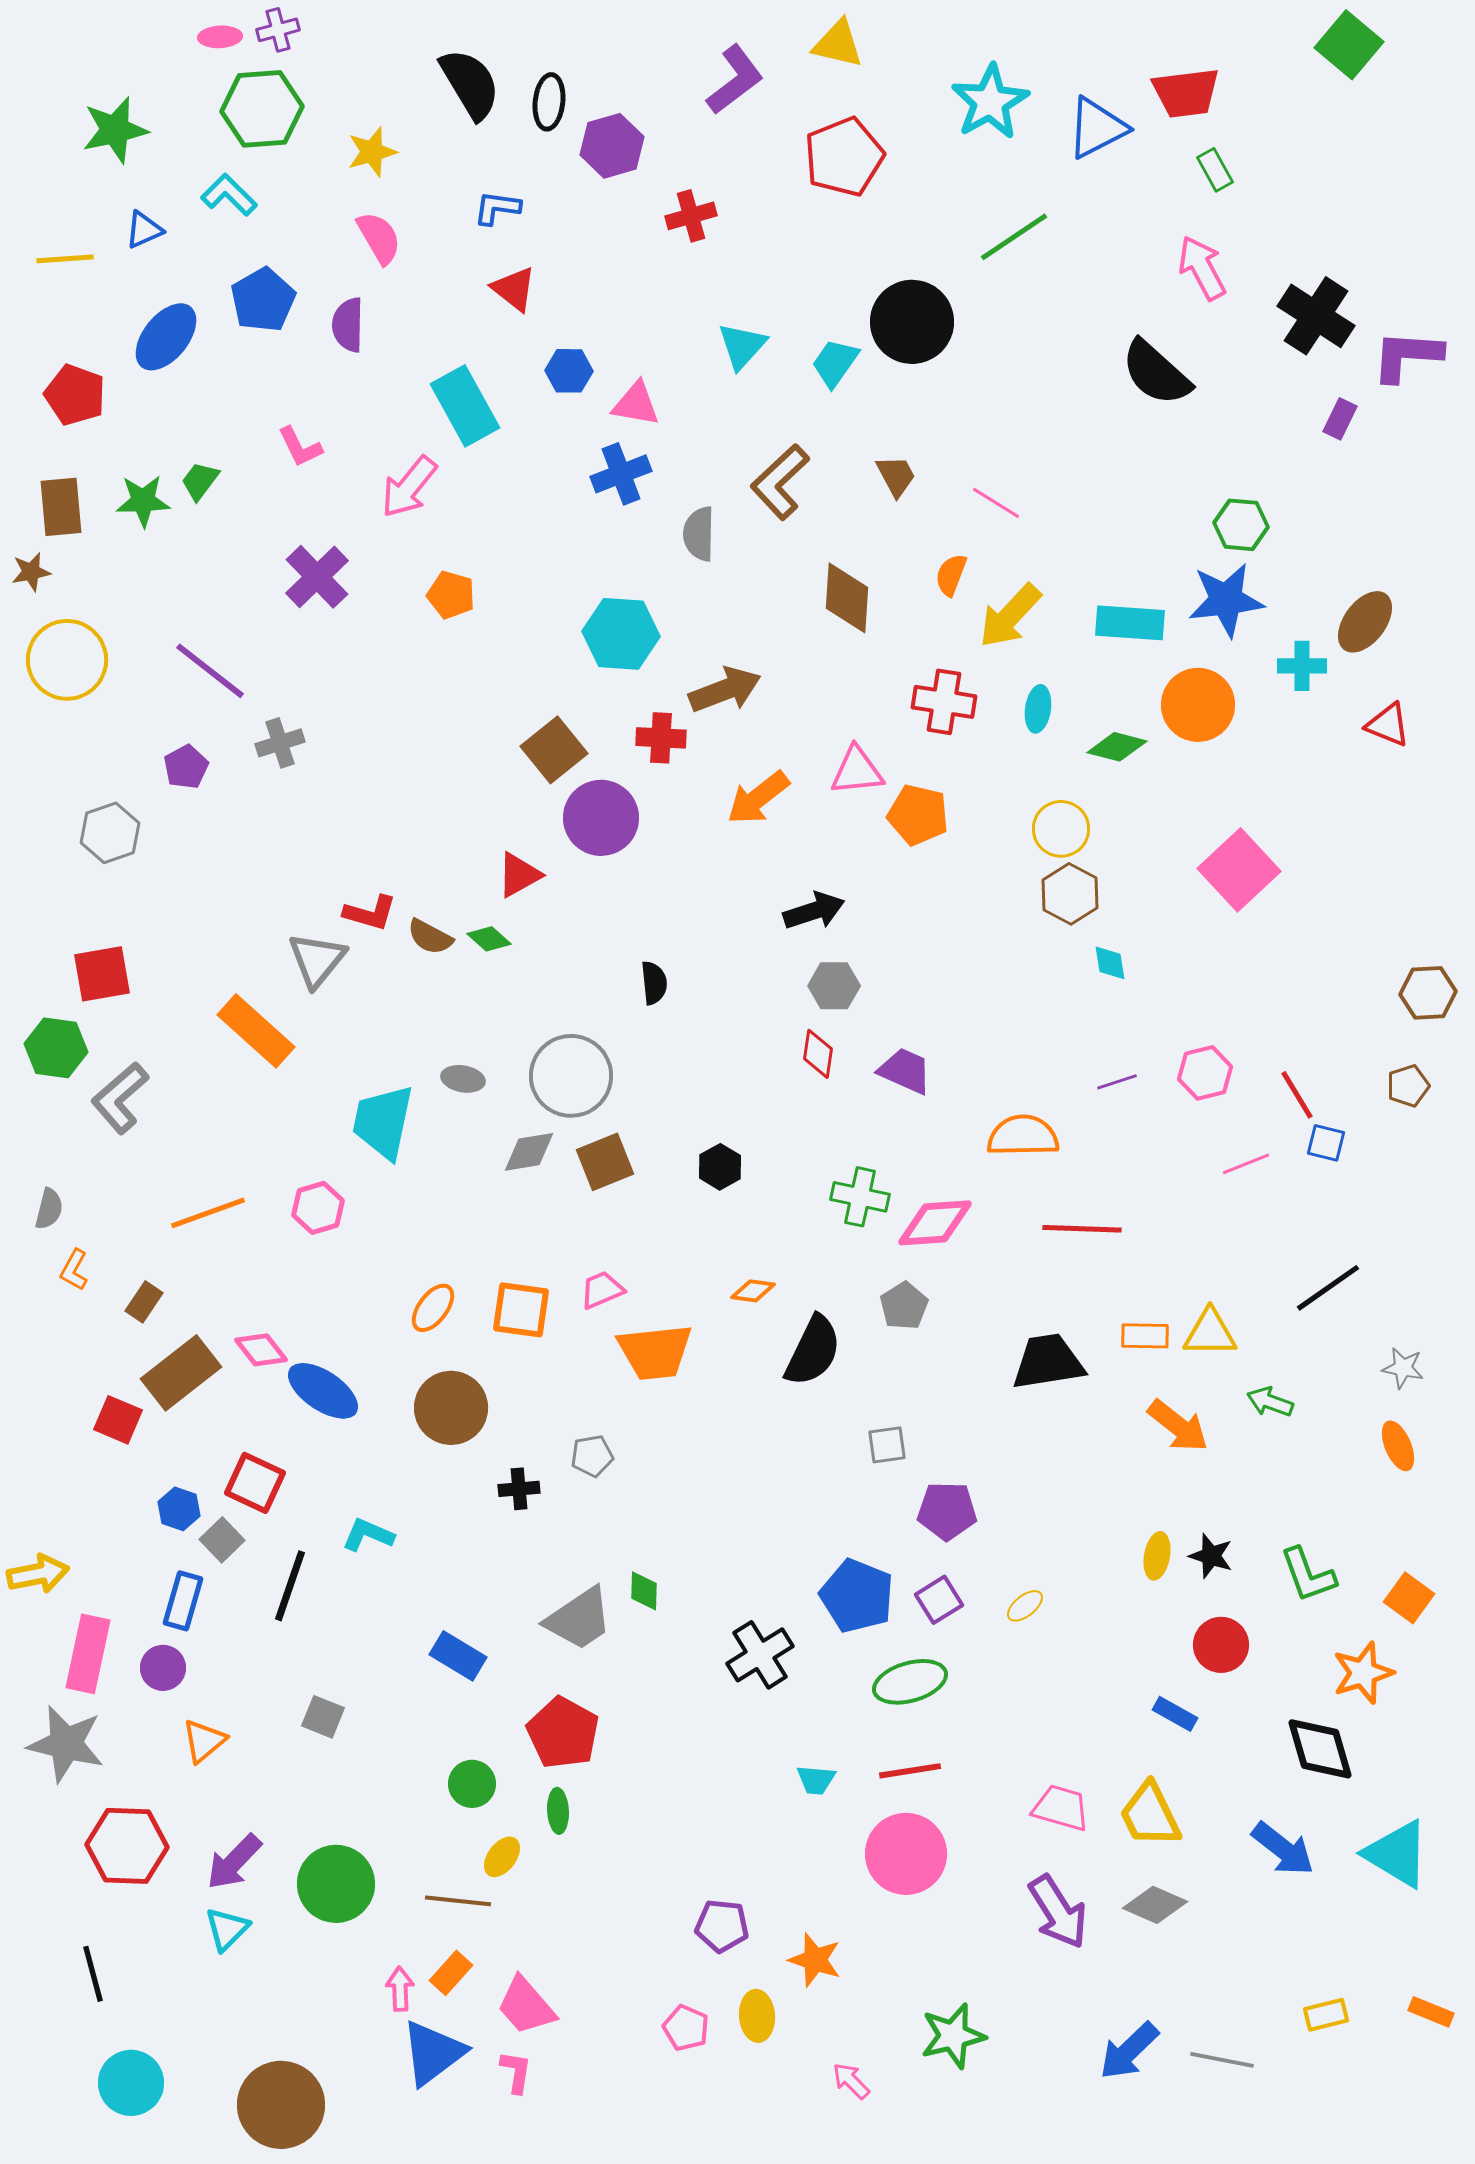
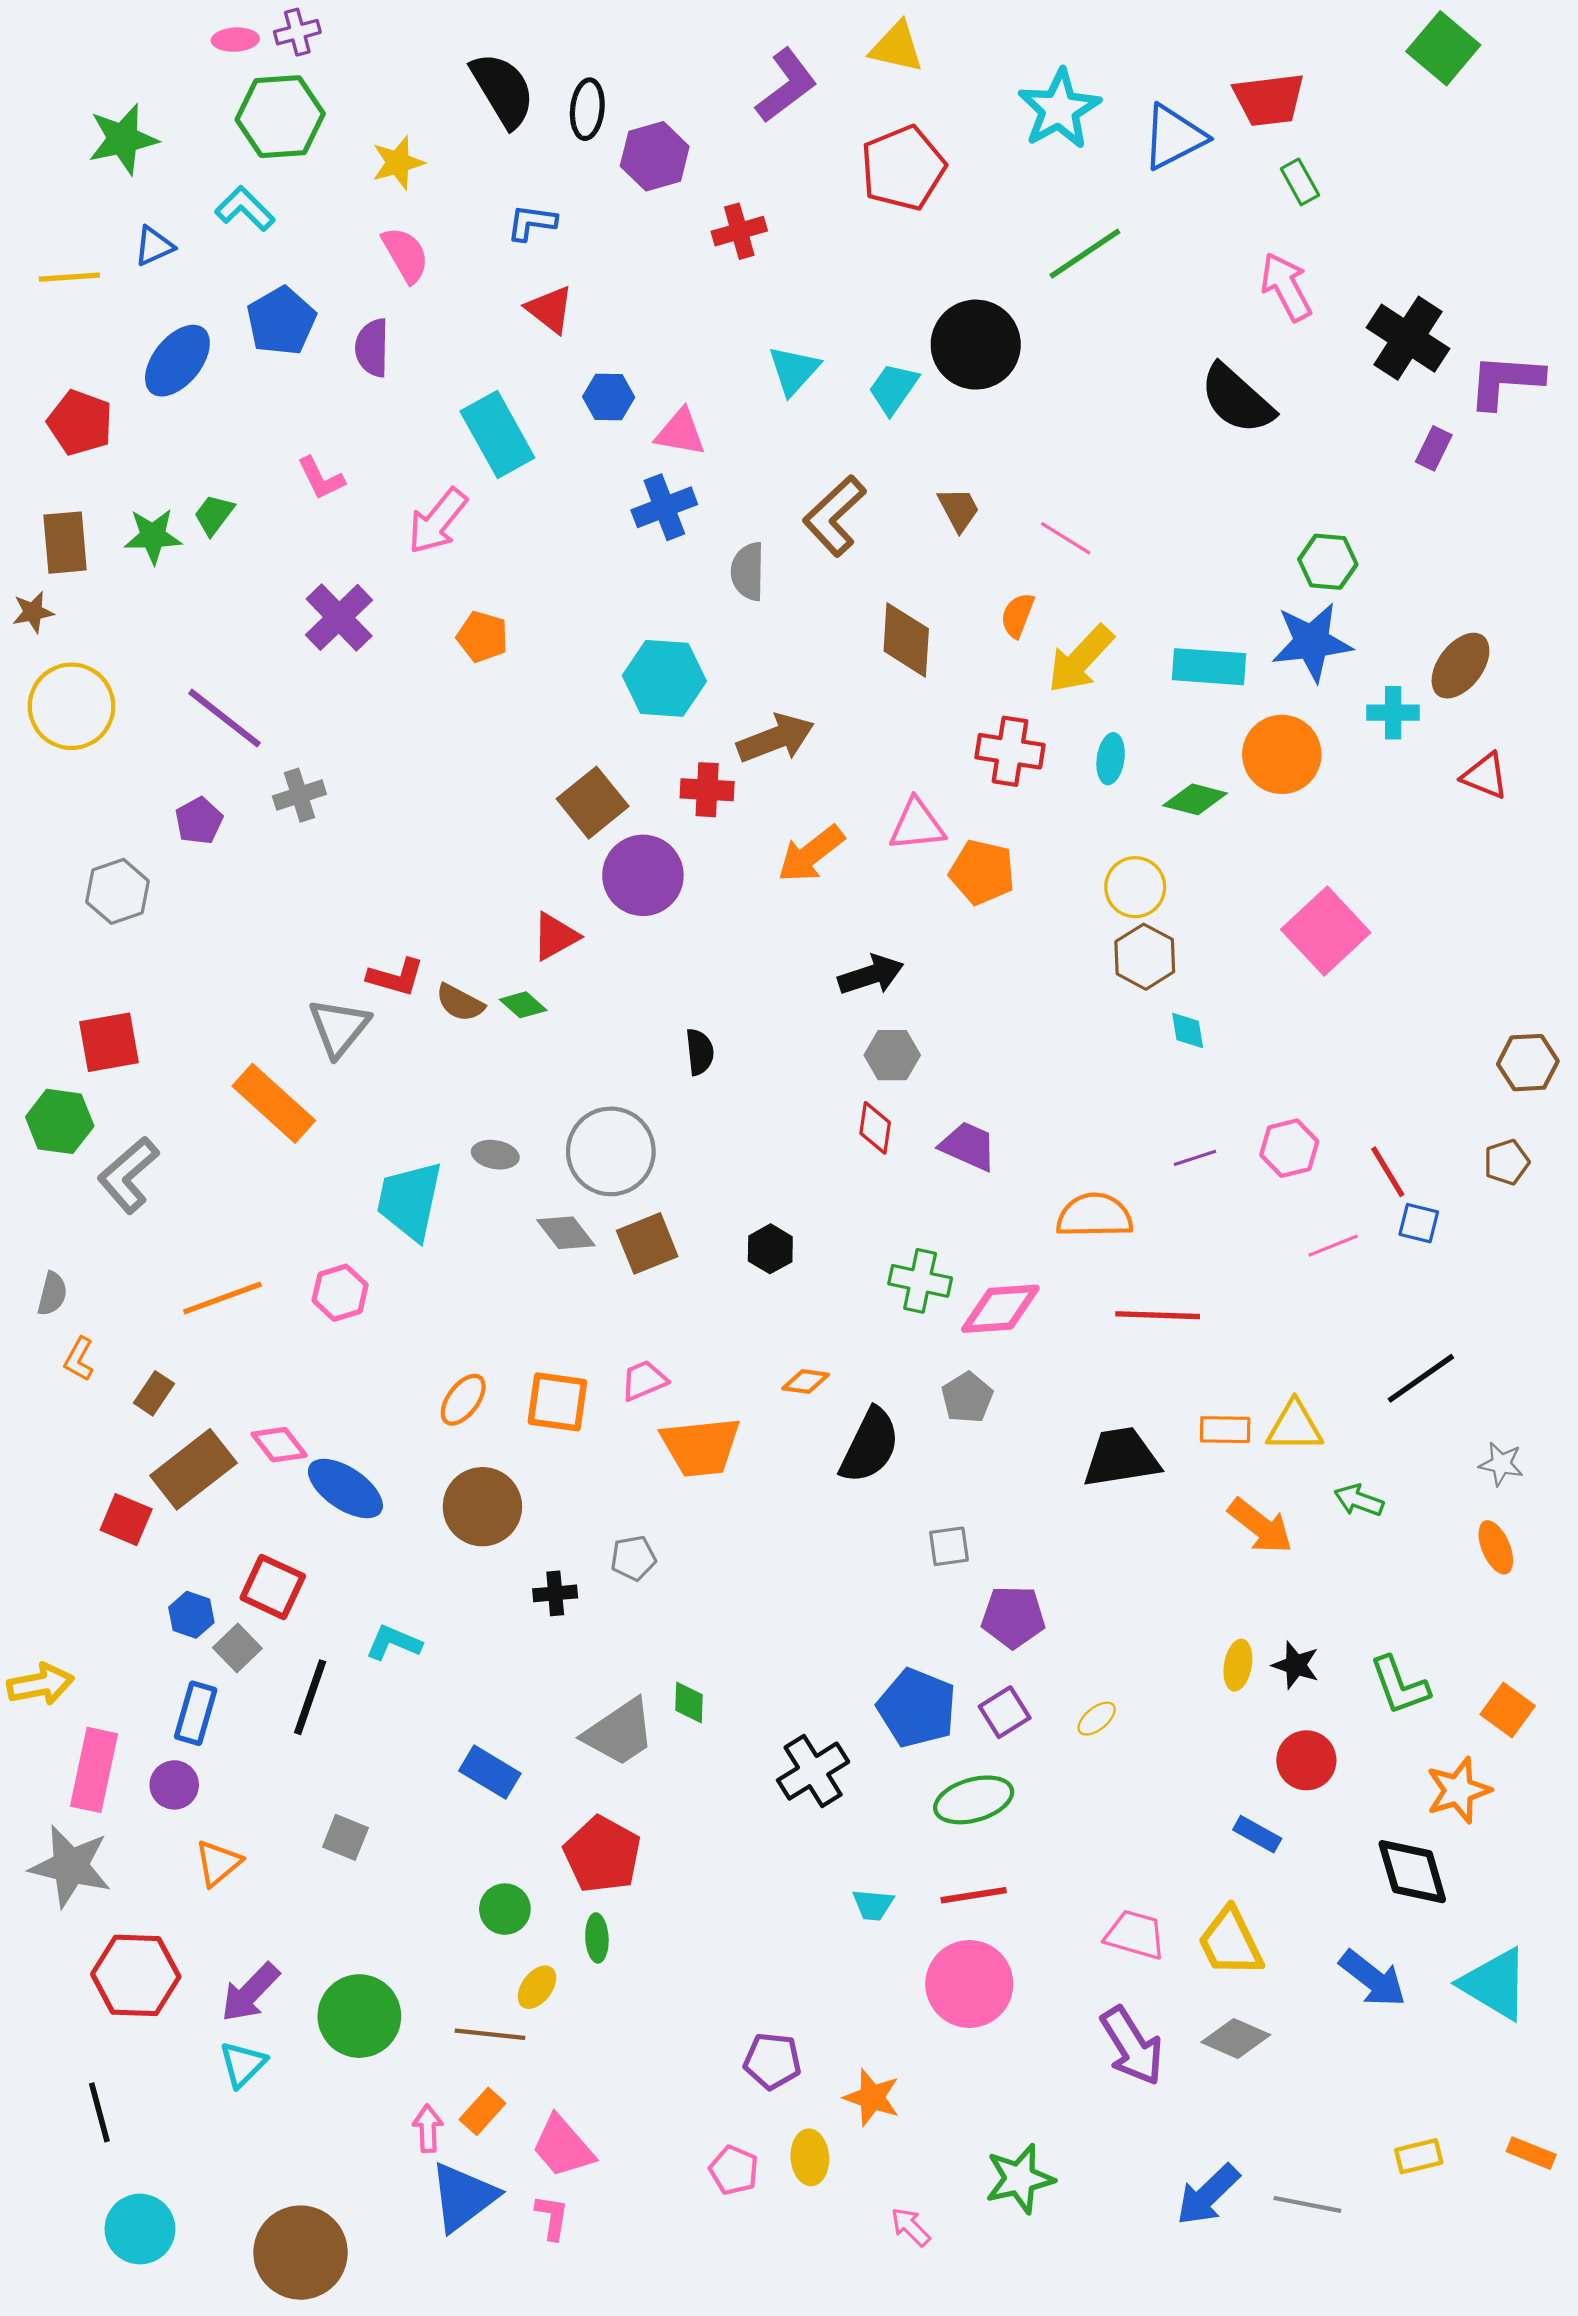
gray diamond: (529, 1152) -> (566, 1233), turned 62

